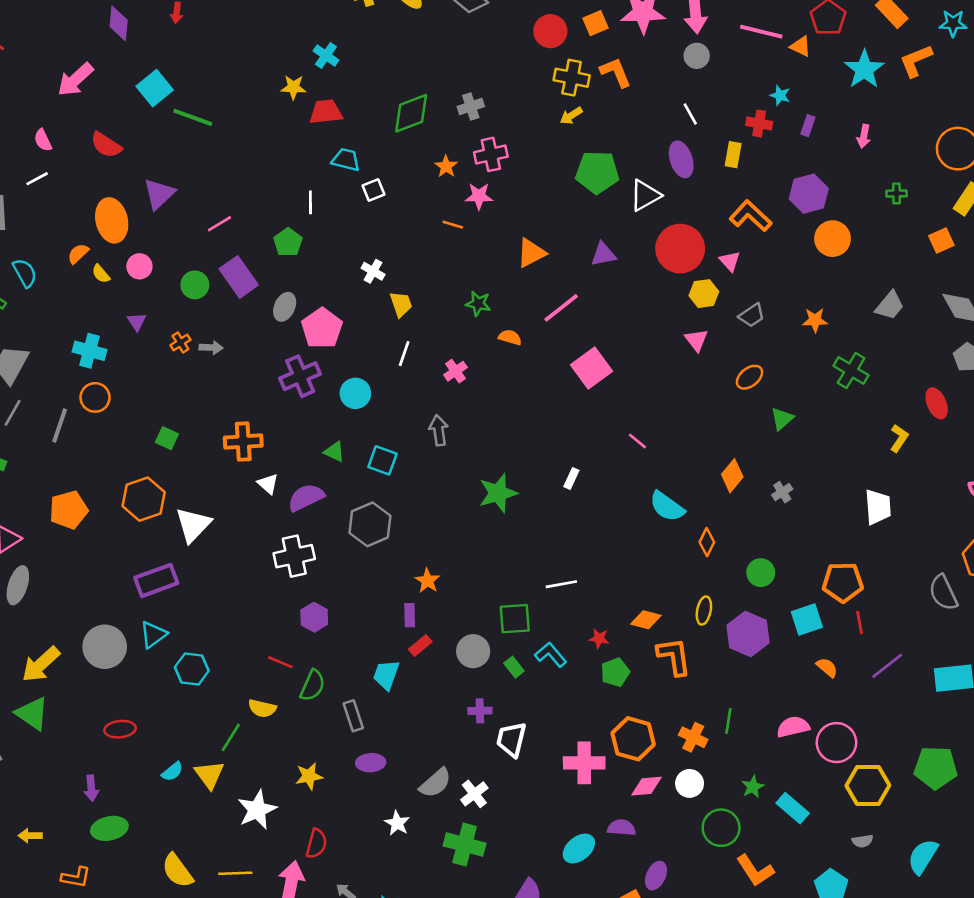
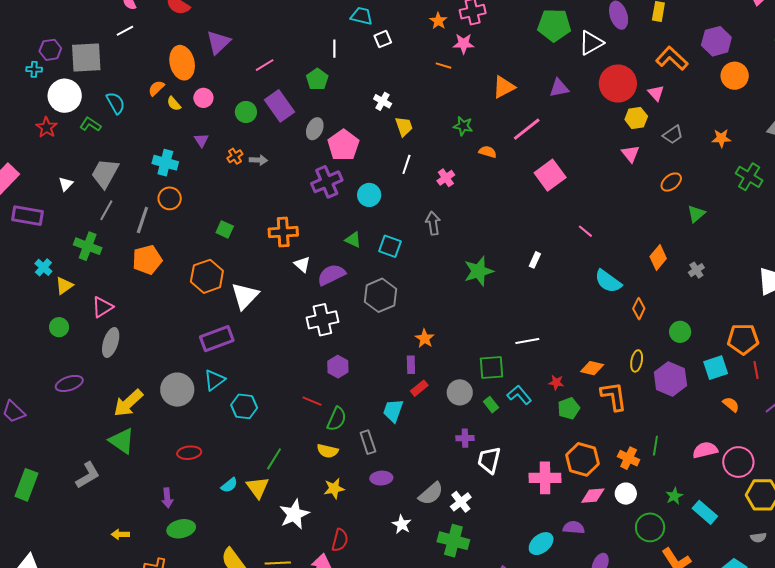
orange pentagon: (69, 510) -> (147, 260), moved
yellow semicircle: (262, 708) -> (328, 451), moved

